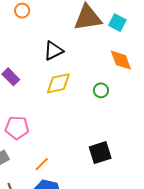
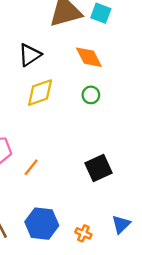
orange diamond: (121, 60) -> (89, 57), moved
orange line: (42, 164) -> (31, 167), moved

